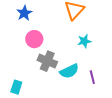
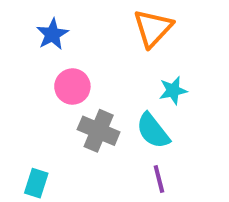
cyan semicircle: (69, 71) -> (153, 131), moved, turned 78
purple line: (92, 77) -> (159, 179), moved

